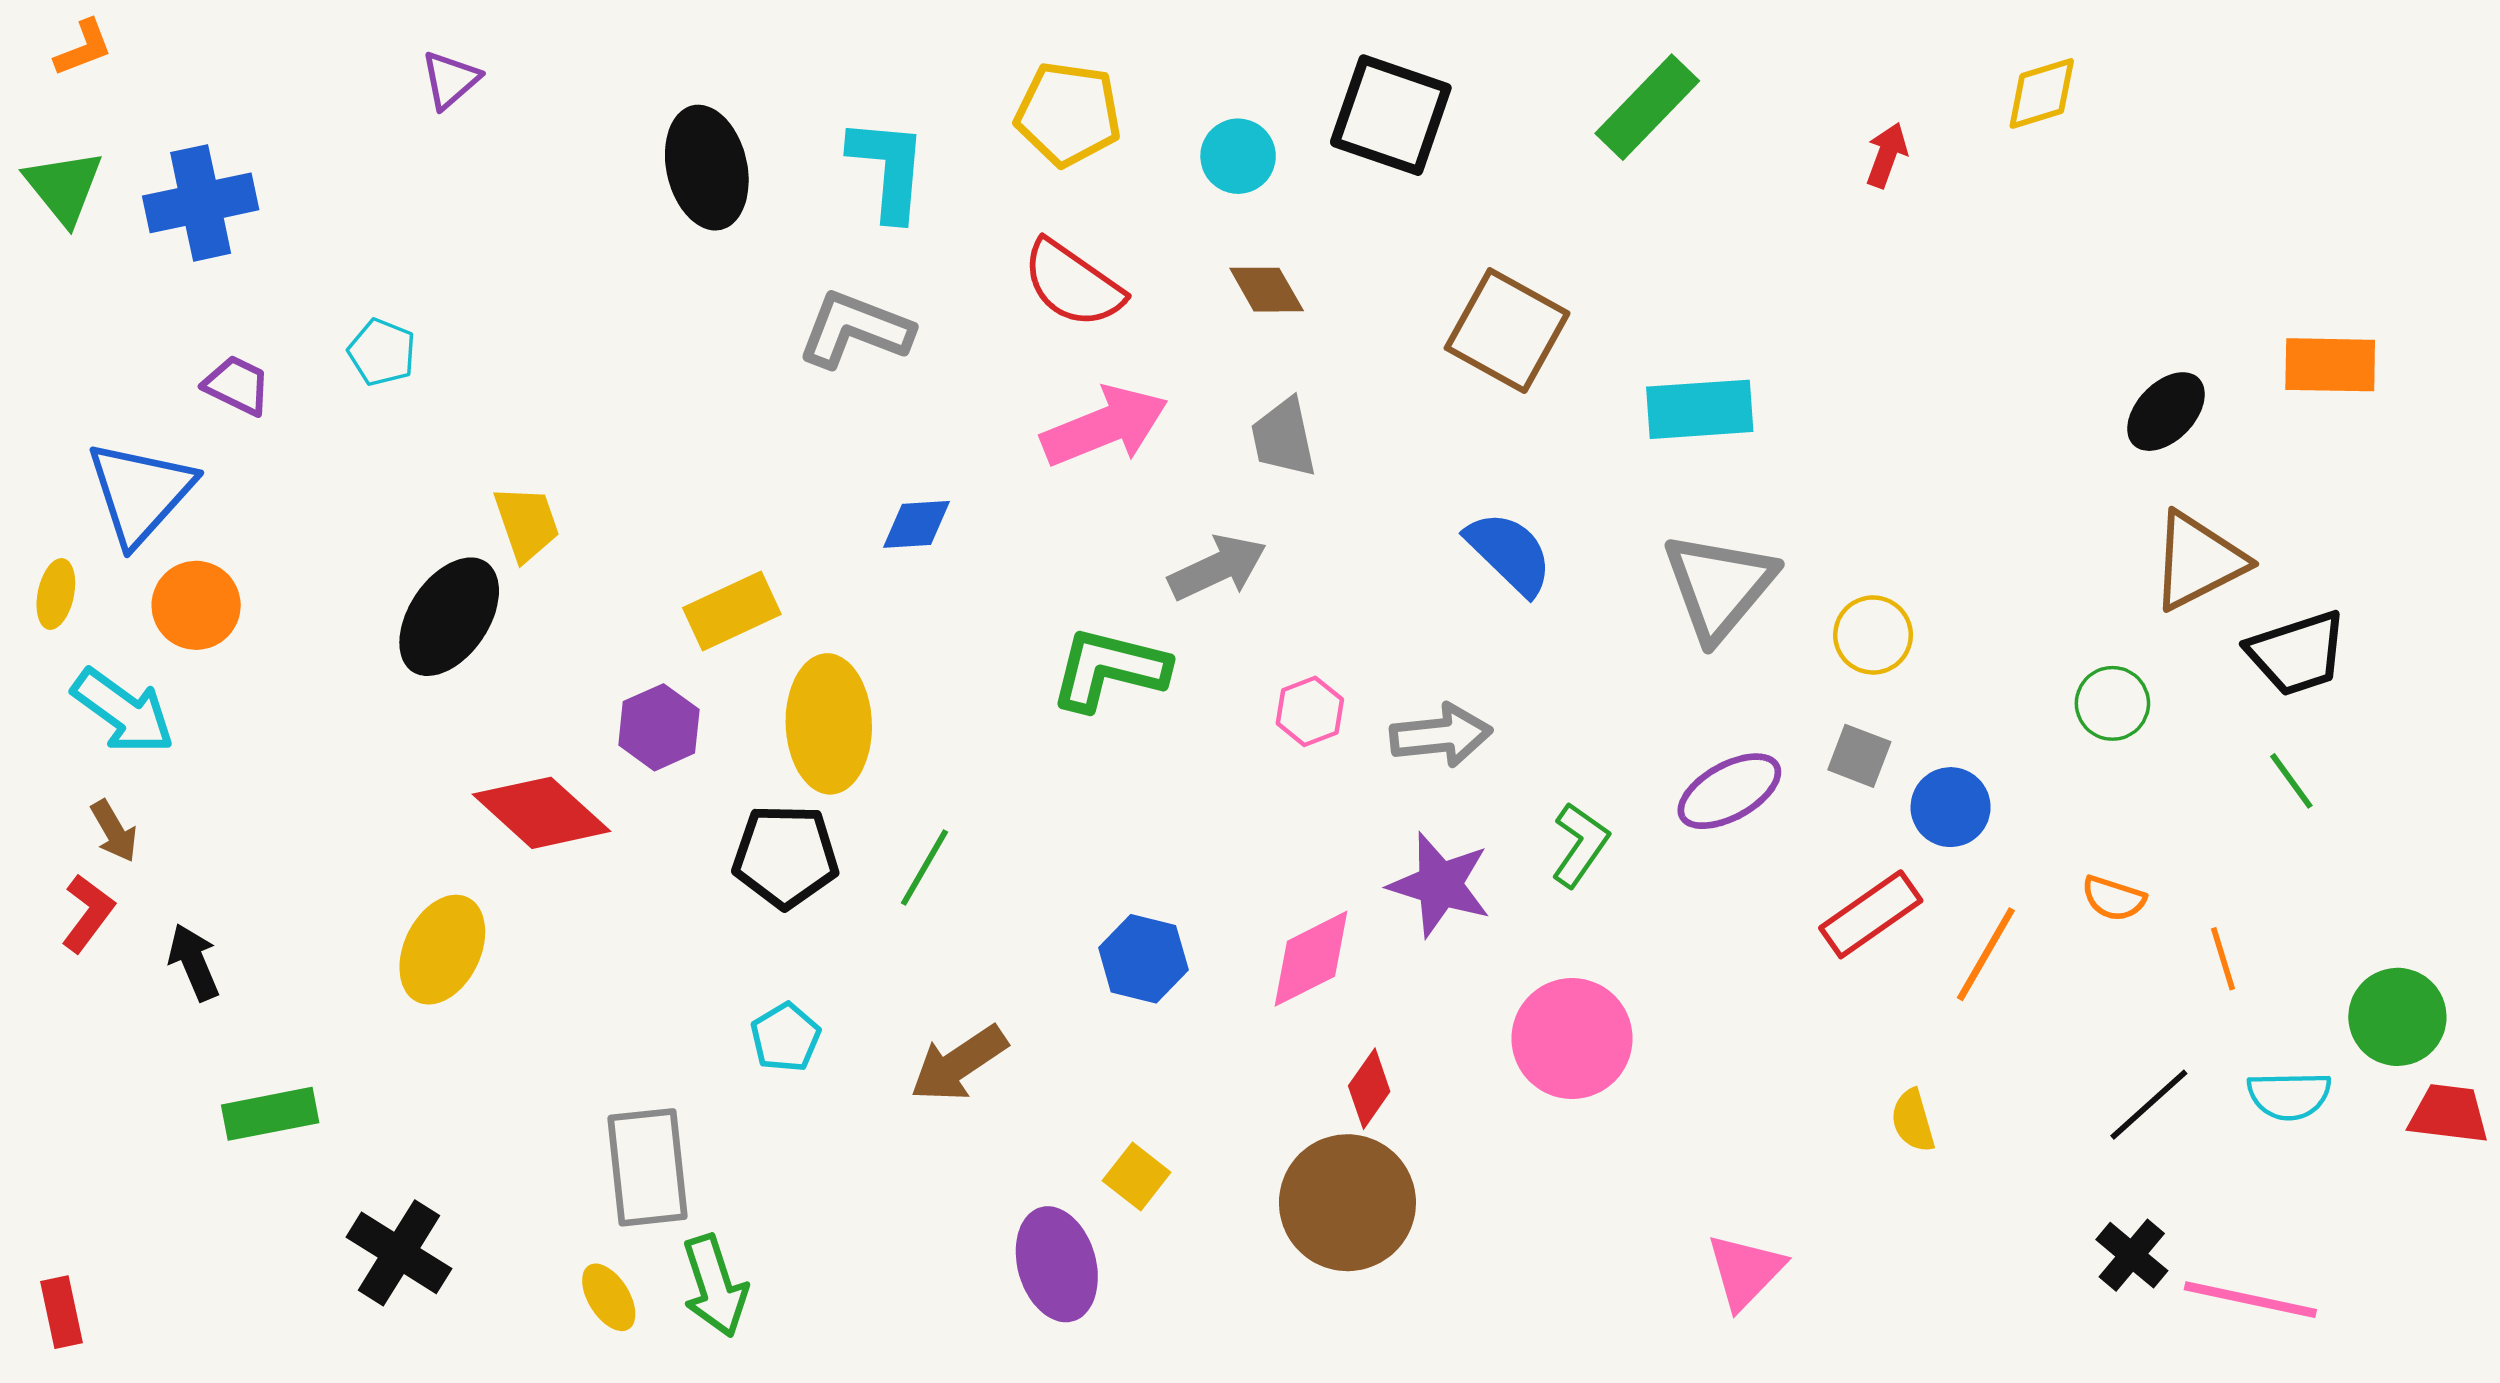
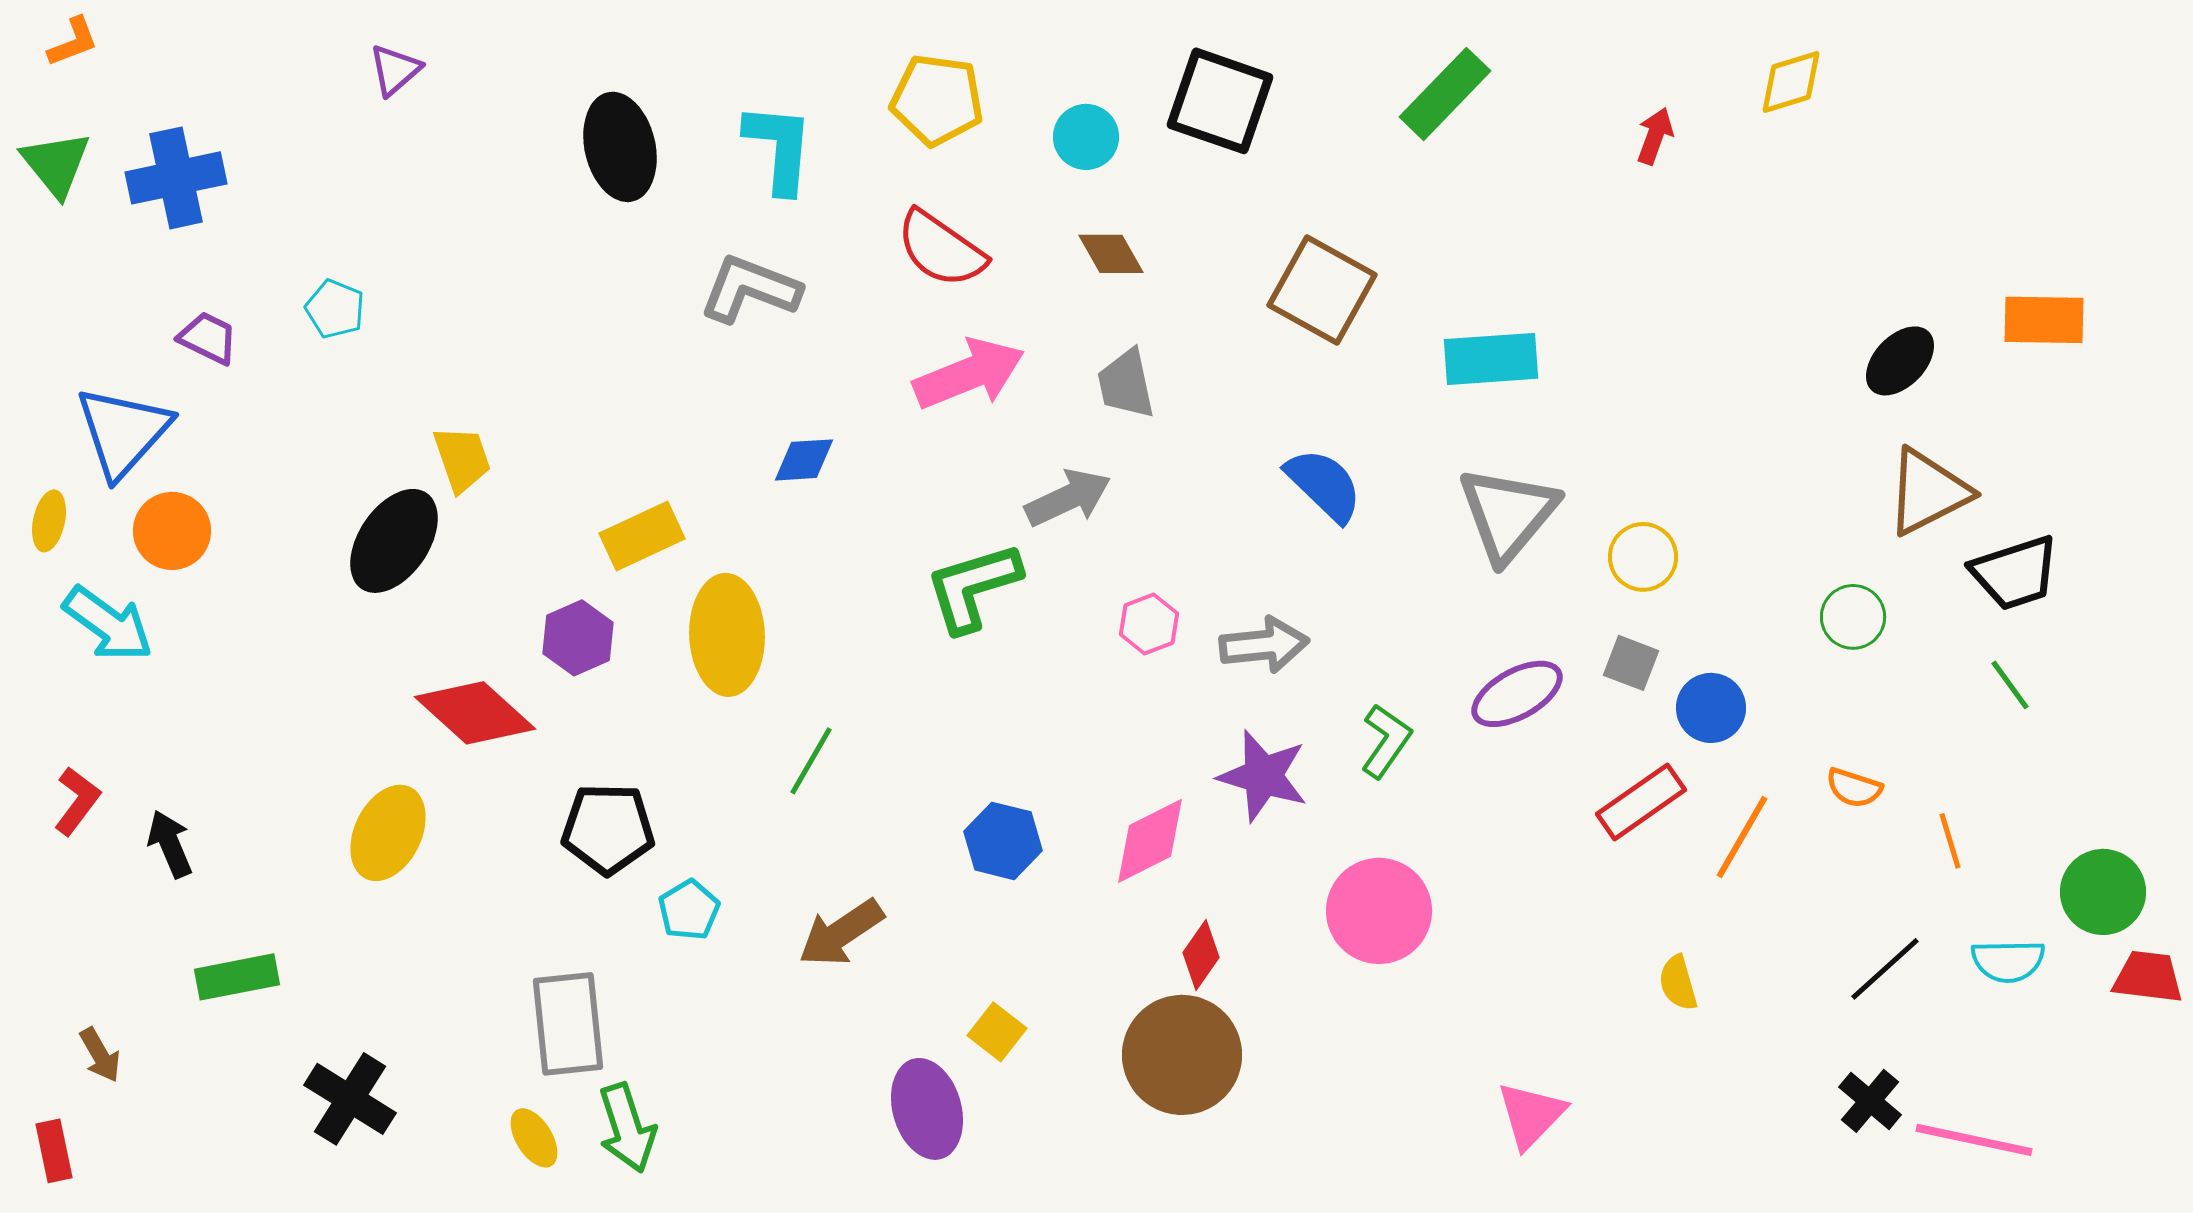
green L-shape: (1109, 669) -> (973, 587), turned -31
brown arrow: (114, 831) -> (100, 1055), moved
black pentagon: (785, 856) -> (608, 829), moved

